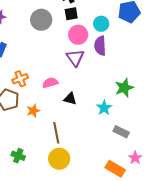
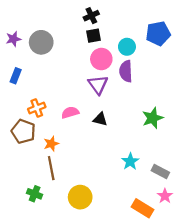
gray circle: (41, 20) -> (41, 42), moved
black triangle: (70, 99) -> (100, 119), moved
cyan star: (104, 108) -> (130, 161), moved
gray rectangle: (121, 132) -> (160, 171), moved
brown line: (56, 133) -> (51, 168), moved

